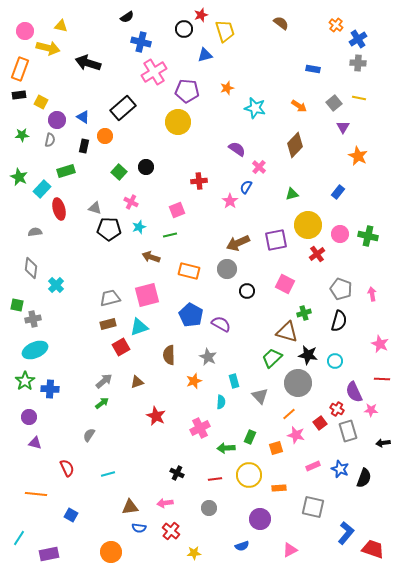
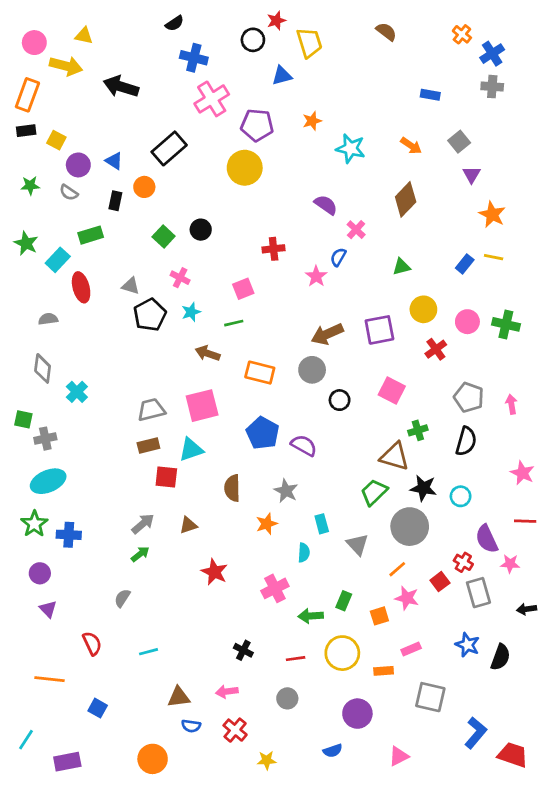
yellow line: (359, 98) -> (494, 257), moved
gray semicircle: (50, 140) -> (69, 192), turned 112
yellow circle: (308, 225) -> (423, 309), size x0.7
black pentagon: (109, 229) -> (150, 315), turned -30
red square: (121, 347) -> (166, 477), turned 36
purple triangle: (35, 443) -> (48, 609), turned 32
pink rectangle: (313, 466) -> (411, 649), moved

